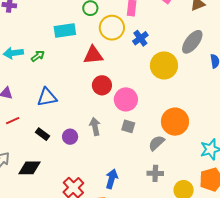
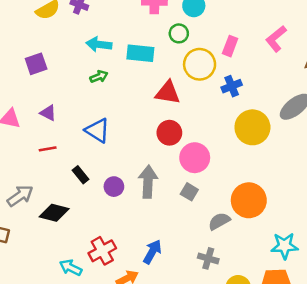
cyan arrow: (13, 53) -> (99, 44), moved
blue triangle: (47, 97) -> (98, 130), turned 30
gray arrow: (95, 126) -> (148, 182), size x1.4

